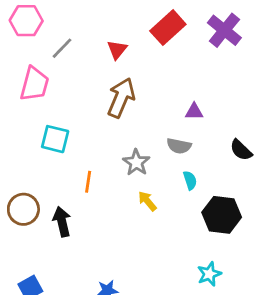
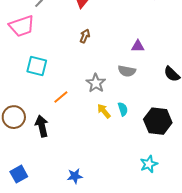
pink trapezoid: (34, 84) -> (22, 26), turned 56
brown arrow: (121, 98) -> (85, 36), size x0.5
cyan semicircle: (190, 180) -> (123, 109), moved
orange line: (88, 182) -> (61, 97), turned 42

